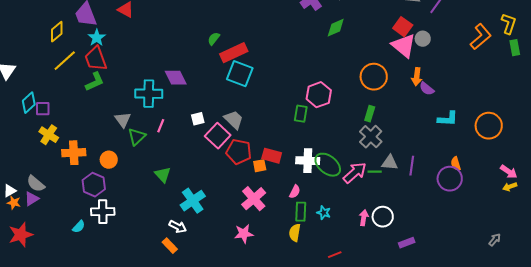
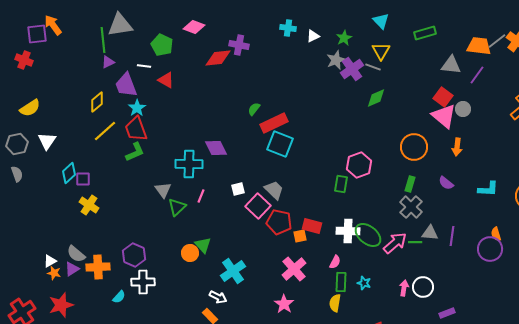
purple semicircle: (427, 89) -> (446, 183), moved
orange cross: (74, 153) -> (98, 267), moved
orange circle: (109, 160) -> (190, 253), moved
pink star: (244, 234) -> (284, 304), turned -30

